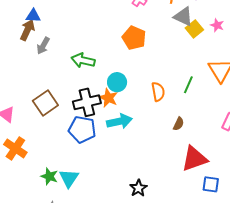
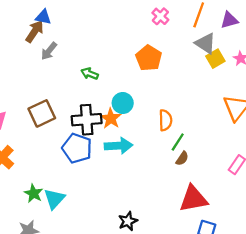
green arrow: (83, 60) -> (90, 74), size x0.7
green line: (188, 85) -> (178, 142), moved

